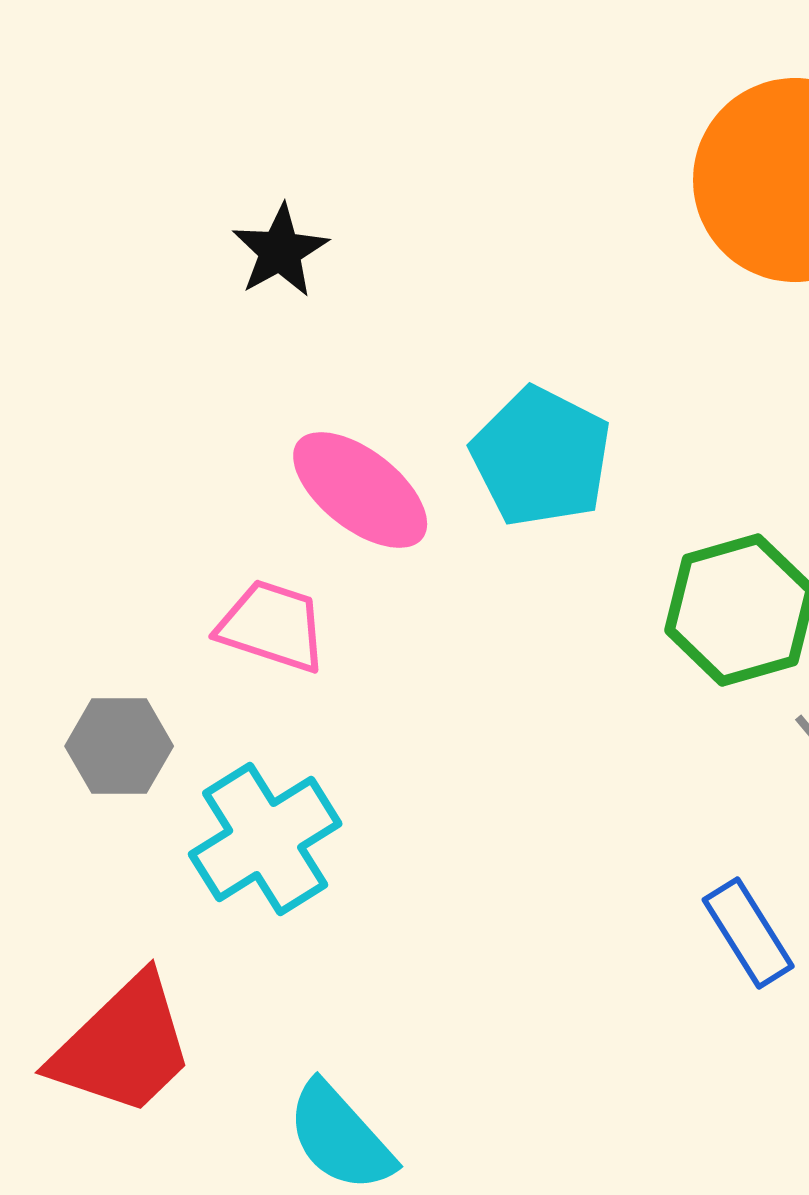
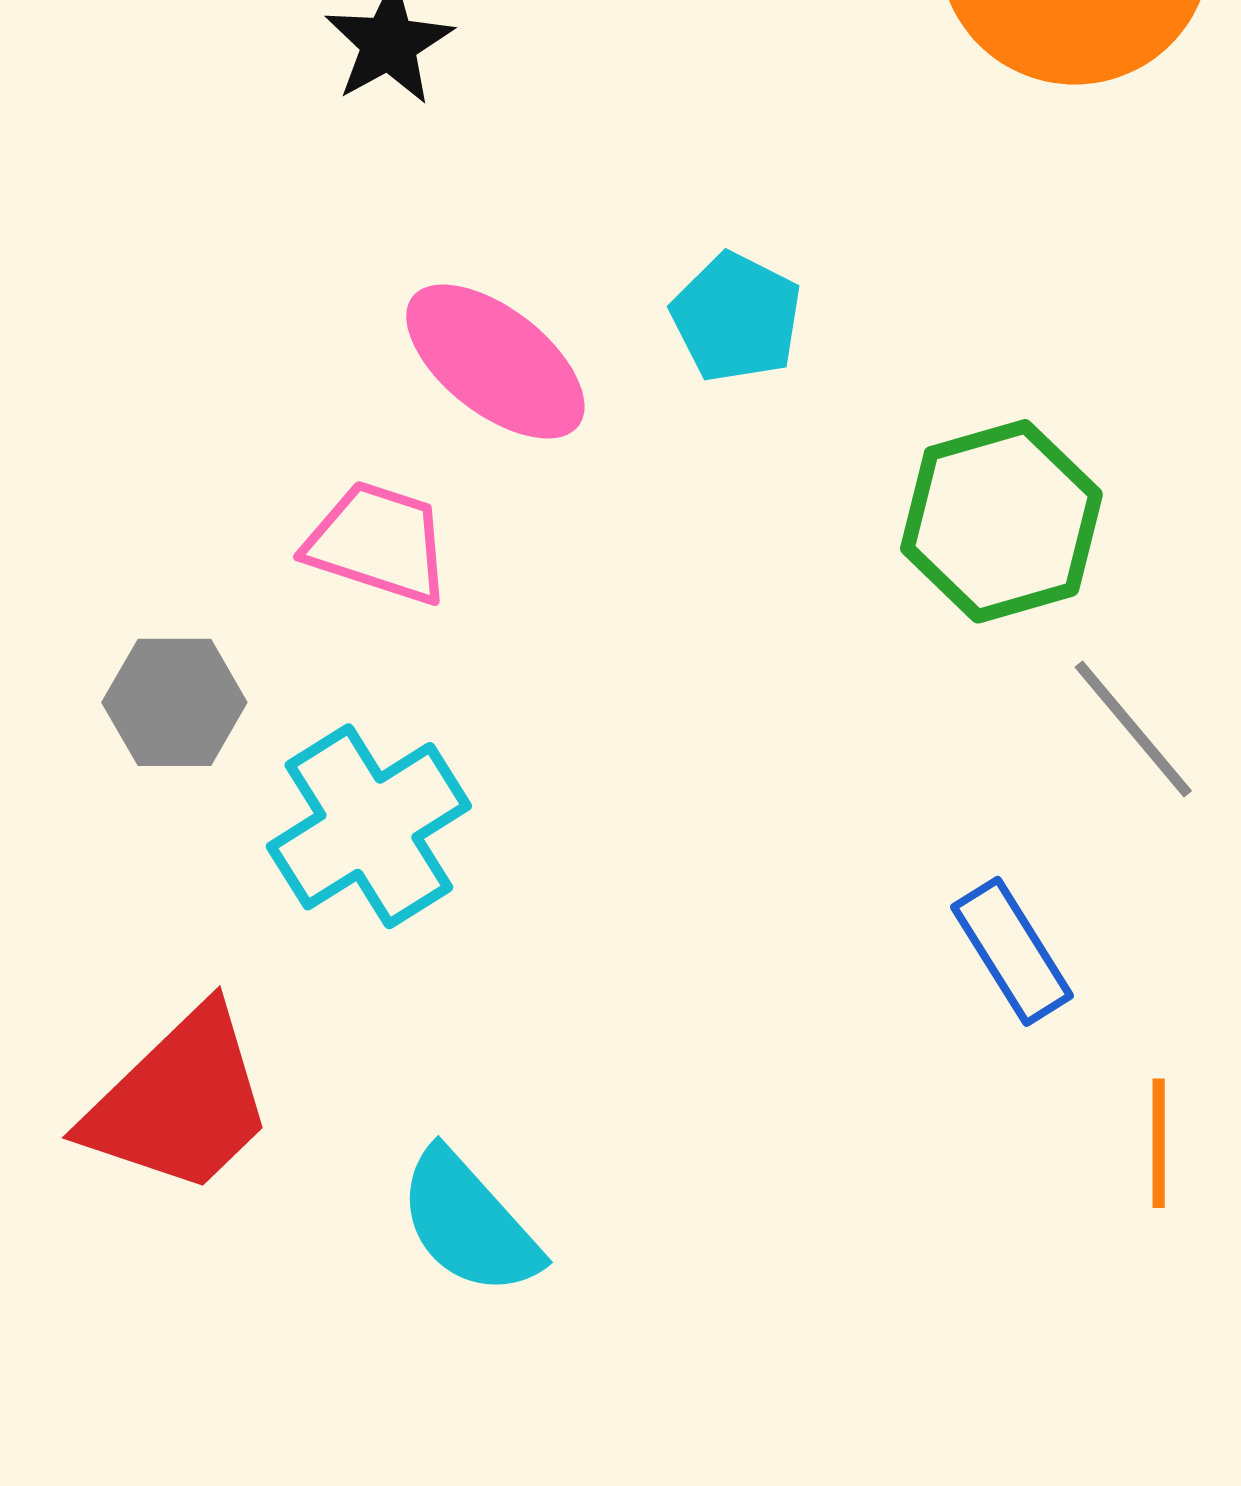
cyan pentagon: (541, 457) -> (736, 318), size x0.7

